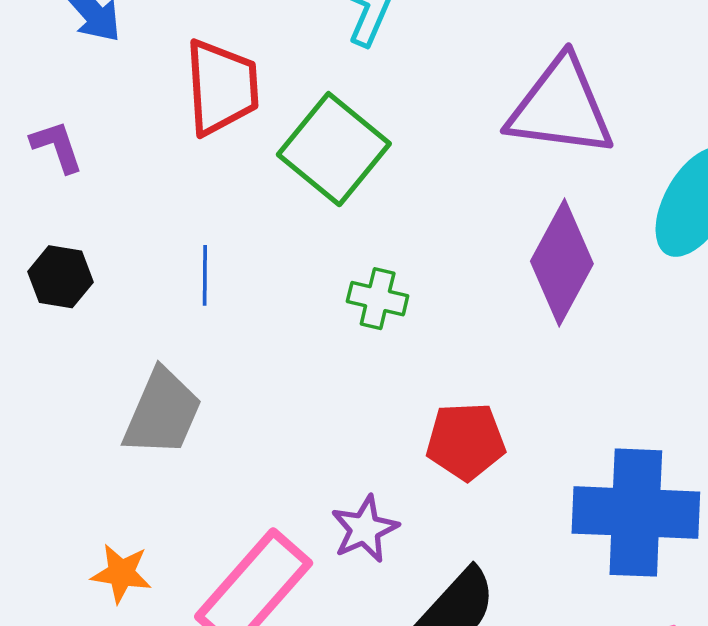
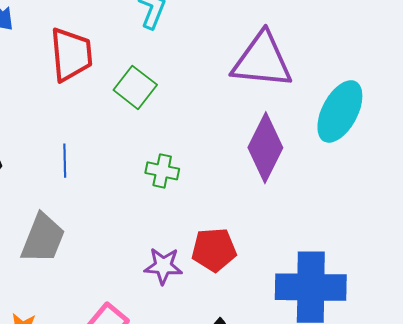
green square: (334, 149) -> (135, 87), size x0.7
purple star: (365, 529) -> (163, 266), moved, turned 30

